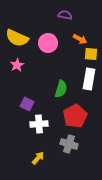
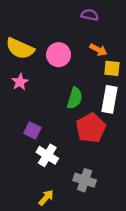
purple semicircle: (65, 15) -> (90, 15), moved
green semicircle: (61, 89) -> (75, 98), moved
red pentagon: (75, 116) -> (91, 128), moved
white cross: (39, 124) -> (47, 155), turned 36

